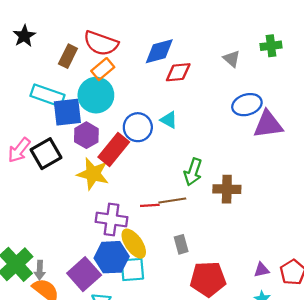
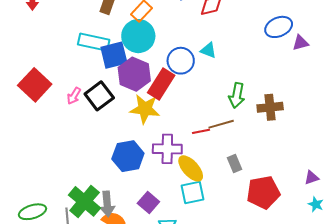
purple triangle: (268, 124) -> (300, 43), size x0.6
purple hexagon: (86, 135) -> (134, 74), size x1.4
pink arrow: (19, 150) -> (74, 96), size x0.7
blue hexagon: (112, 257) -> (128, 156), moved
gray arrow: (40, 270) -> (107, 204), size x1.4
purple square: (84, 274) -> (148, 202), size x0.7

